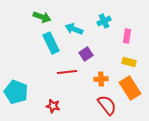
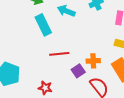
purple square: (86, 54) -> (78, 71), moved

